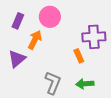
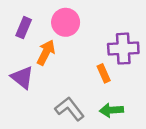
purple triangle: (17, 59) -> (22, 77), turned -42
gray L-shape: (53, 83) -> (70, 109), turned -60

